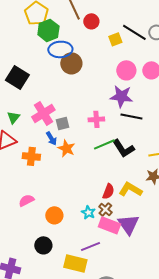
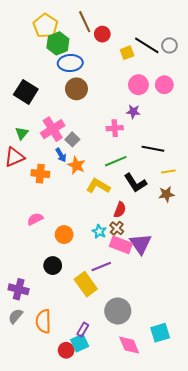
brown circle: (71, 63) -> (76, 89), moved
purple star: (121, 96) -> (133, 112), size x0.6
black line: (131, 116) -> (153, 149), moved
pink cross: (96, 119) -> (115, 128), moved
gray square: (62, 123) -> (72, 139), turned -32
black L-shape: (123, 148) -> (135, 183), moved
yellow L-shape: (130, 189) -> (98, 186), moved
yellow rectangle: (75, 263) -> (86, 284), turned 40

